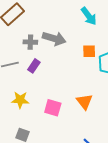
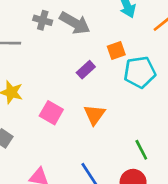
orange square: (89, 51) -> (116, 51), turned -32
purple rectangle: (34, 66) -> (86, 70), moved

